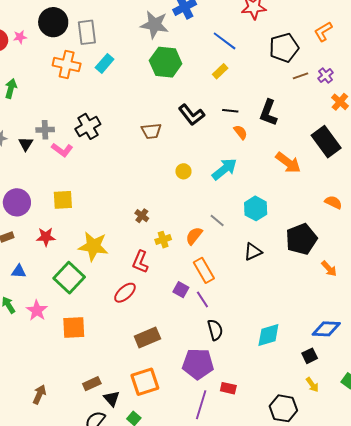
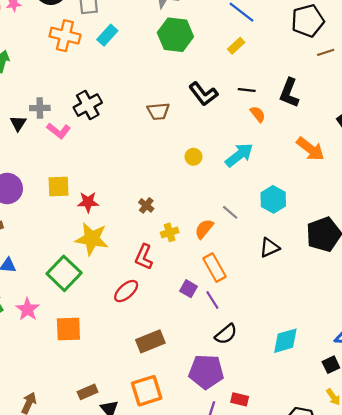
red star: (46, 237) -> (88, 202), moved
black semicircle: (215, 330) -> (226, 334), turned 65

